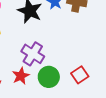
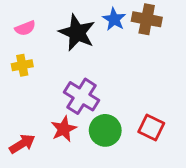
red square: (80, 75) -> (151, 127), turned -30

